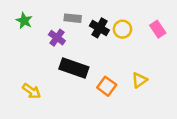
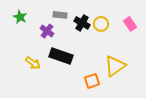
yellow triangle: (139, 80) -> (115, 66), size x1.6
orange square: (107, 86) -> (92, 81), moved, turned 35
yellow arrow: (31, 91) -> (33, 63), moved

